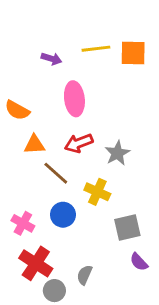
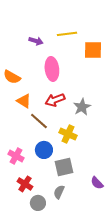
orange square: (133, 53) -> (93, 50), moved
orange triangle: (34, 145) -> (24, 101), turned 35
gray square: (127, 228) -> (64, 167), moved
red cross: (36, 263) -> (25, 184), size x0.7

